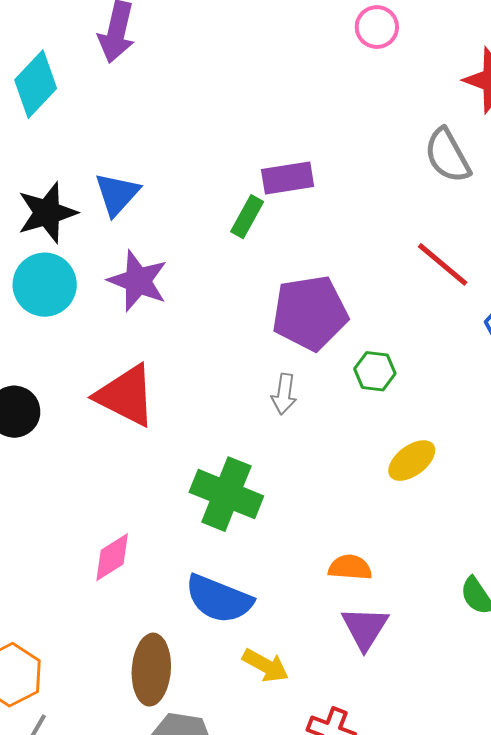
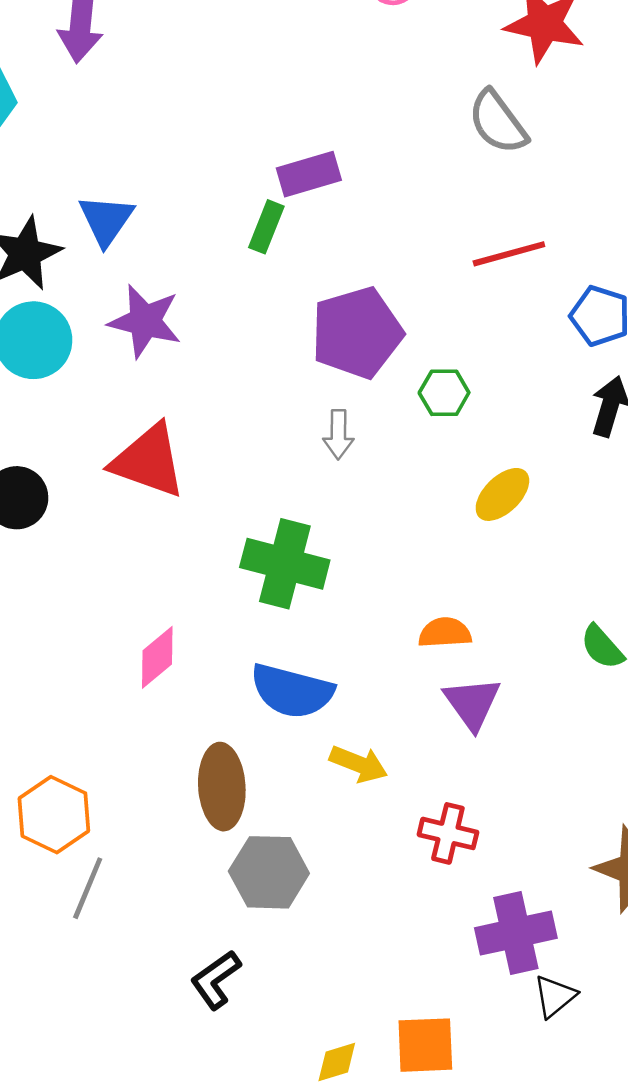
red line: (443, 264) -> (509, 254), turned -48

